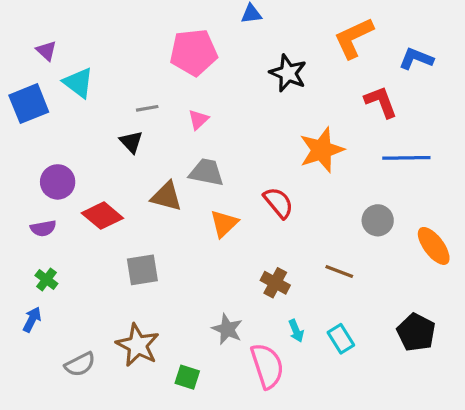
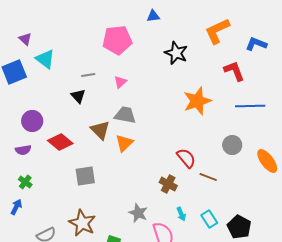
brown triangle: (166, 196) -> (100, 130), turned 30
red semicircle: (278, 203) -> (186, 158), moved
orange triangle: (224, 224) -> (124, 143), moved
black pentagon: (416, 332) -> (239, 227), moved

